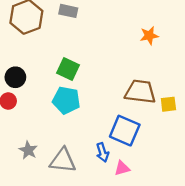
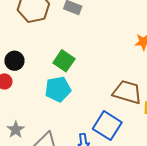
cyan pentagon: (66, 100) -> (58, 89), turned -30

